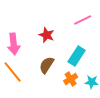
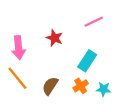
brown semicircle: (47, 65) -> (50, 86), moved

